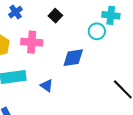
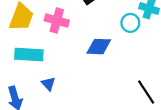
blue triangle: (47, 86) -> (48, 84), moved

